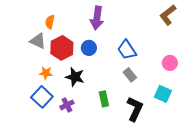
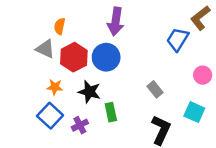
blue circle: (89, 48) -> (106, 57), size x1.5
blue trapezoid: (127, 50) -> (178, 39), moved, turned 65
green rectangle: (104, 99) -> (111, 112), moved

